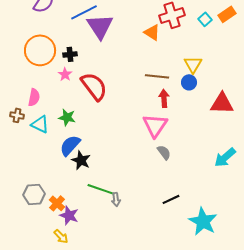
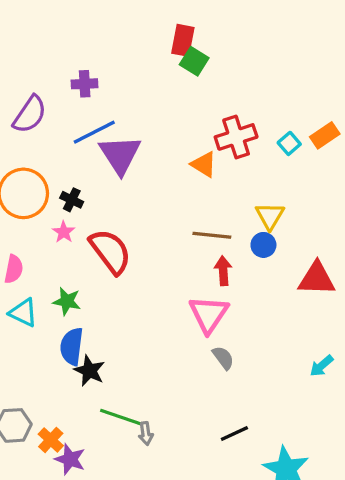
black cross: (70, 54) -> (72, 200), turned 32
blue semicircle: (70, 145) -> (72, 346), turned -35
cyan arrow: (225, 157) -> (321, 366), size x0.7

